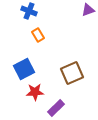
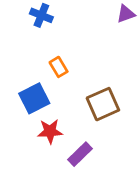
orange rectangle: (38, 35) -> (59, 67), moved

